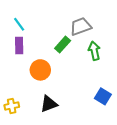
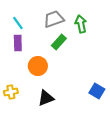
gray trapezoid: (81, 26) -> (54, 19), moved
green arrow: (94, 51) -> (81, 24), moved
yellow cross: (12, 106) -> (11, 92), moved

